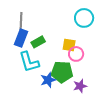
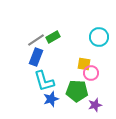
gray line: (21, 21) -> (36, 40), turned 54
green rectangle: (38, 42) -> (53, 37), moved
blue star: (48, 80) -> (51, 99), moved

